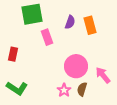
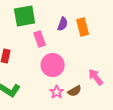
pink circle: (76, 66) -> (53, 65), moved
brown semicircle: (82, 89) -> (75, 91), turned -136

